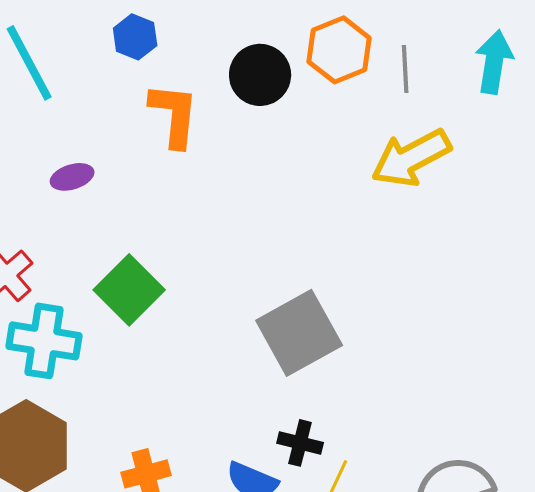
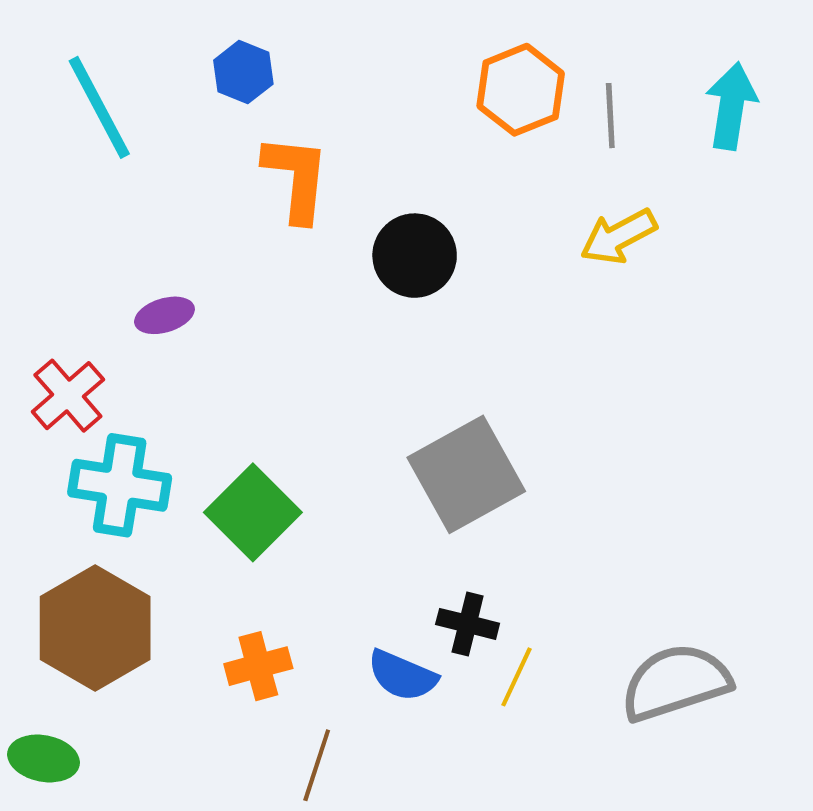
black circle: (260, 75) -> (415, 256), moved
yellow arrow: (411, 158) -> (618, 237), size x0.7
purple ellipse: (72, 177) -> (164, 315), moved
green square: (129, 290) -> (253, 512), moved

